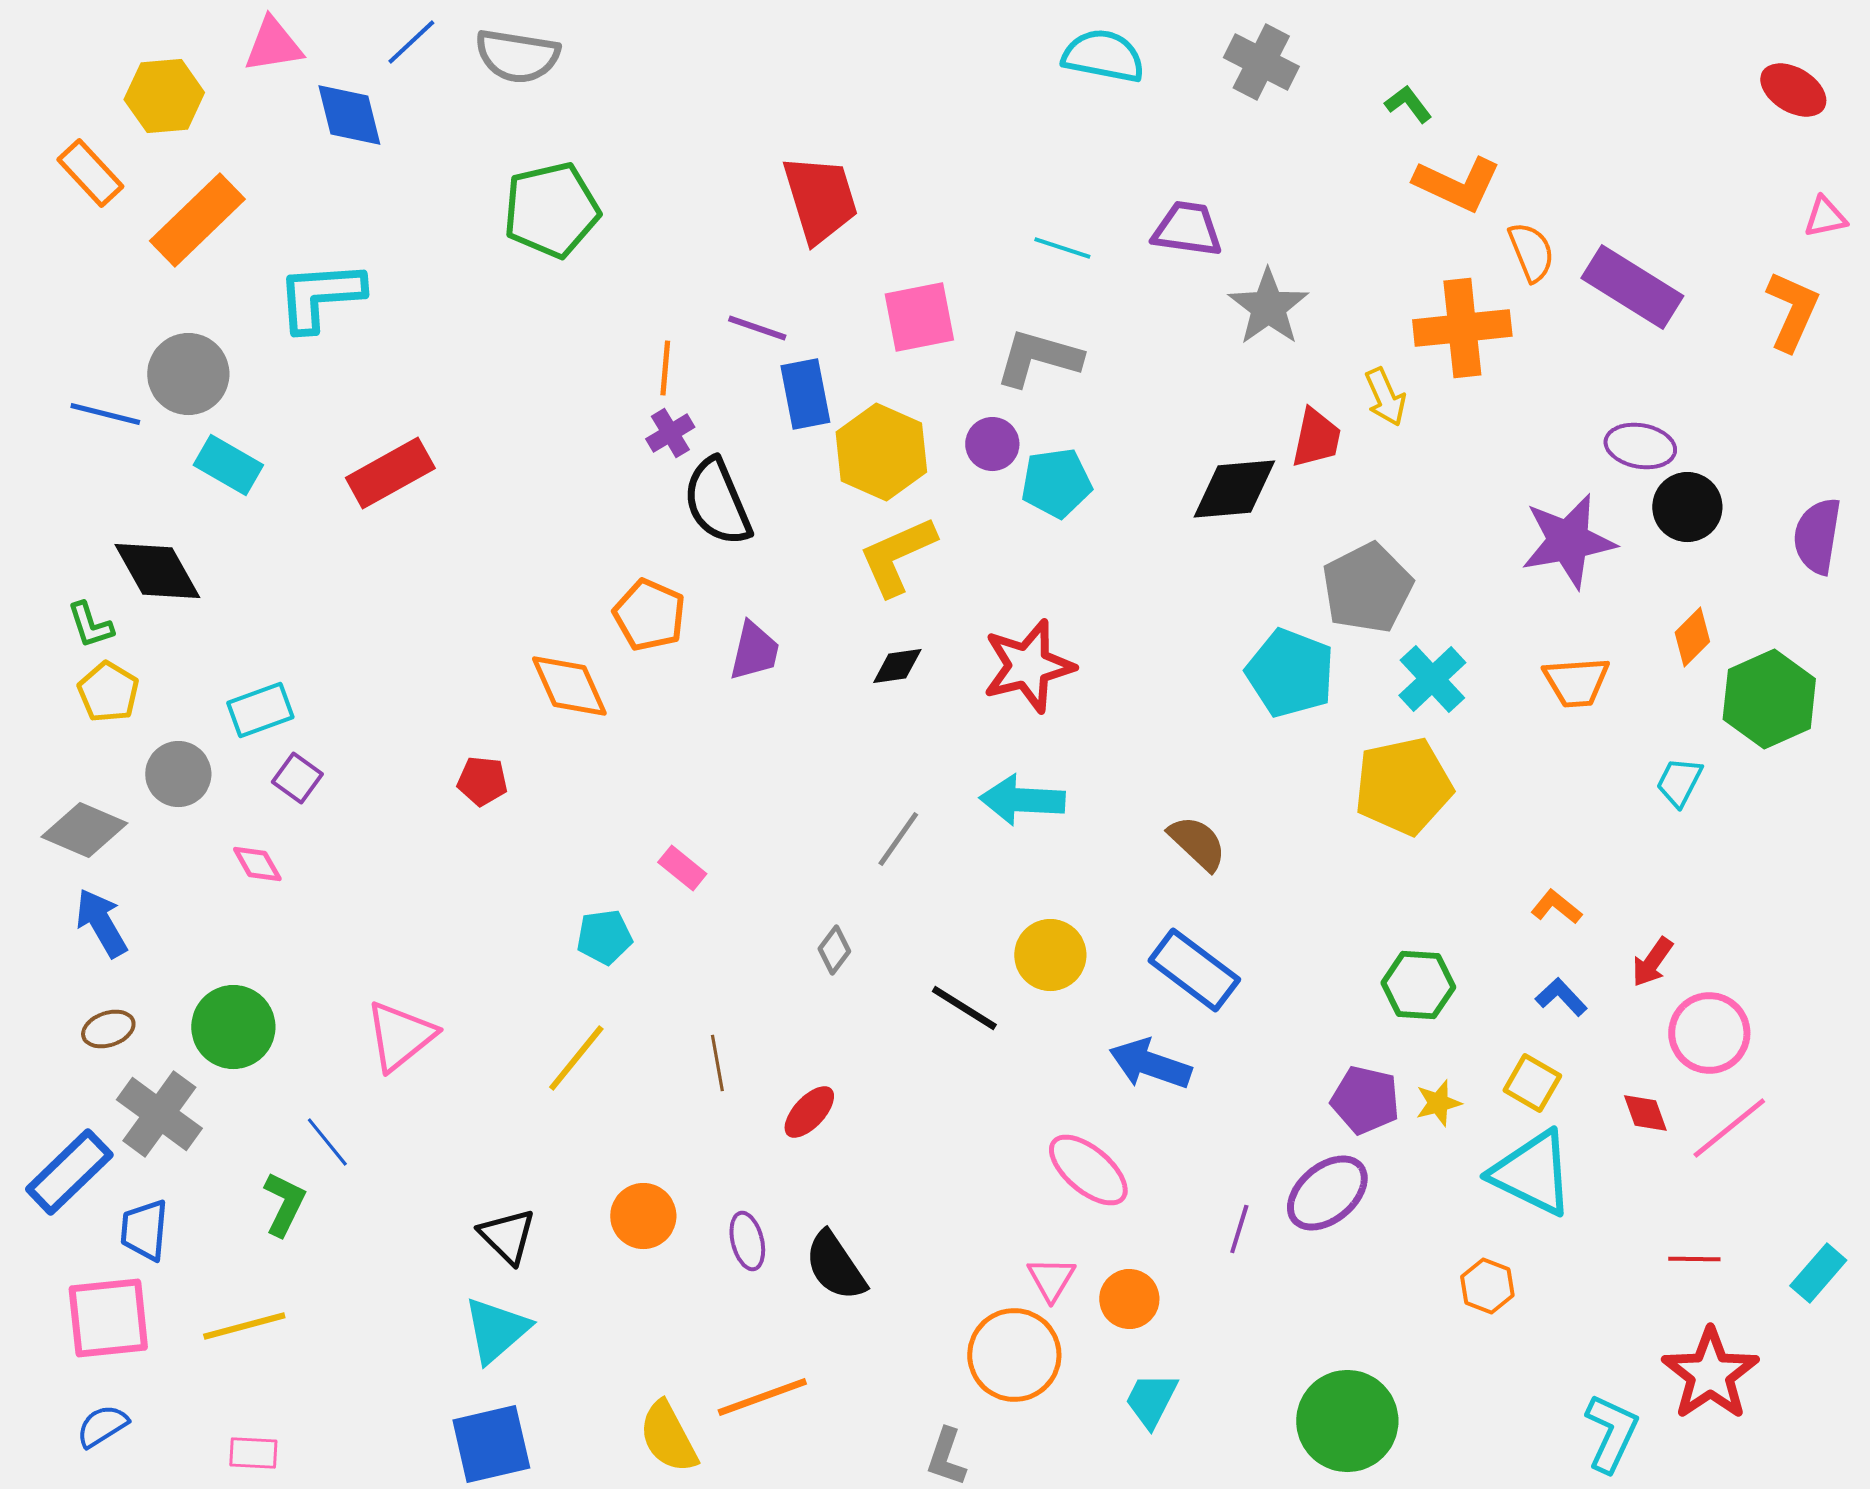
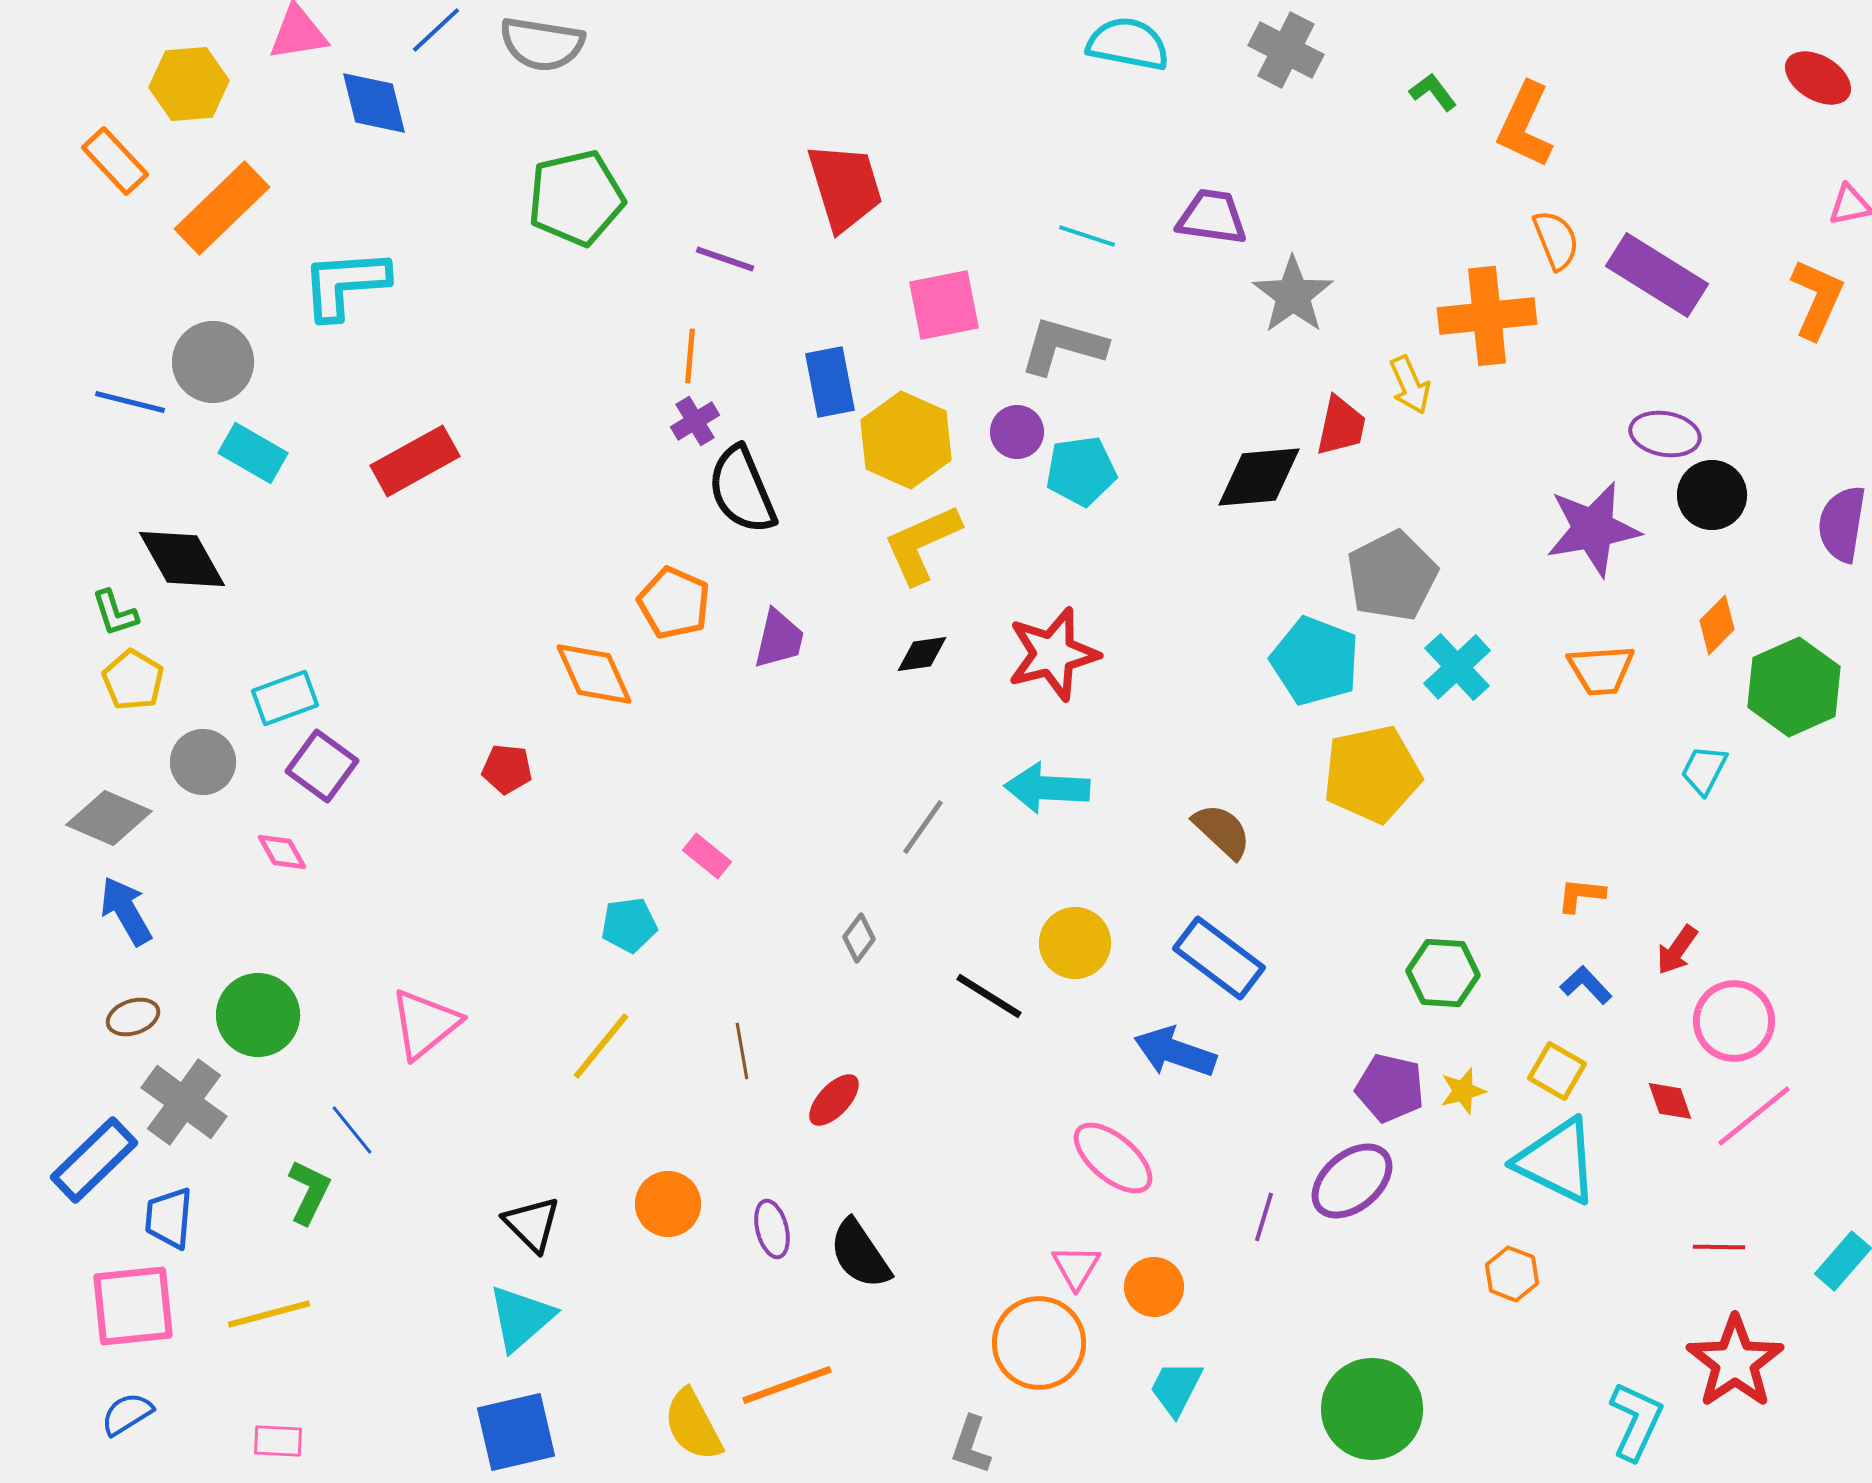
orange L-shape: (1457, 184) -> (1525, 125), moved, turned 90
purple line: (757, 328) -> (725, 259), moved
purple square: (297, 778) -> (322, 766), size x1.4
yellow pentagon: (1403, 786) -> (1372, 774), moved
orange L-shape: (1556, 907) -> (1581, 895), turned -33

